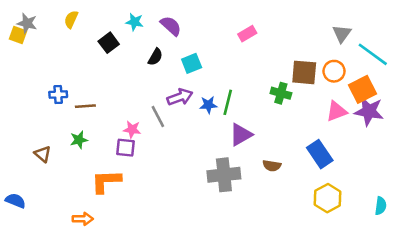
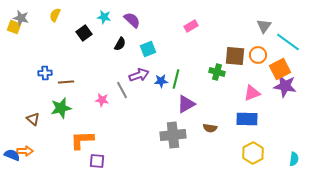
pink triangle: (337, 111) -> (252, 93), moved
green star: (79, 140) -> (61, 108), size x1.5
purple square: (126, 148) -> (97, 161), moved
blue rectangle: (320, 154) -> (247, 119), turned -55
orange arrow: (83, 219) -> (25, 151), moved

